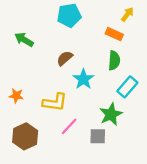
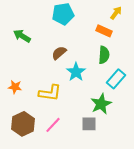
pink line: (69, 126) -> (53, 125), moved

